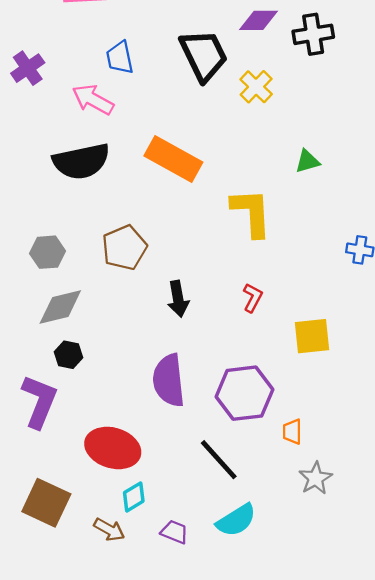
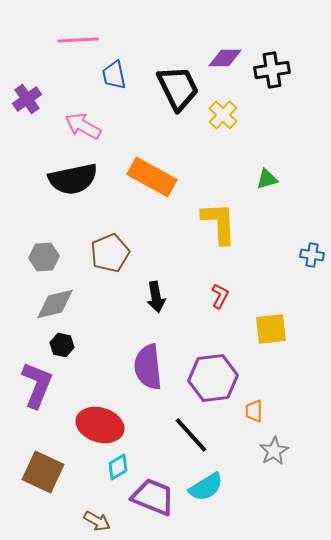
blue trapezoid: (120, 58) -> (114, 75), moved
brown arrow: (109, 530) -> (97, 521), moved
purple trapezoid: (175, 532) -> (153, 497), size x1.8

